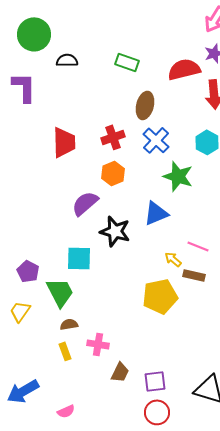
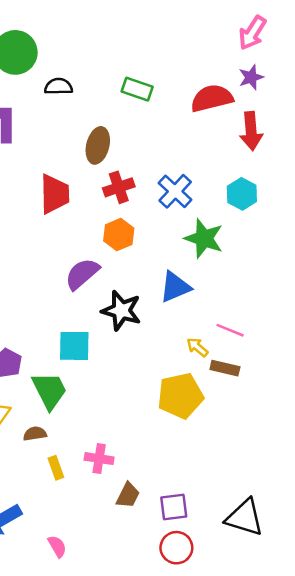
brown ellipse: (145, 105) -> (98, 145), moved
brown semicircle: (69, 324) -> (35, 434), moved
pink semicircle: (66, 411) -> (57, 546), turned -96

